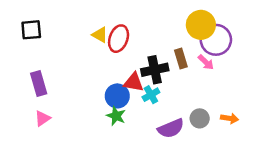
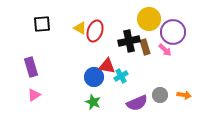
yellow circle: (201, 25) -> (149, 19), moved
black square: (31, 30) -> (42, 24), moved
black cross: (155, 70) -> (129, 41), moved
green star: (116, 116) -> (93, 102), moved

